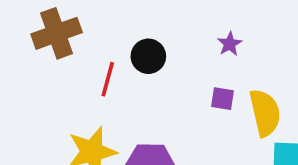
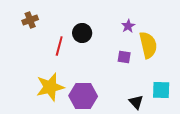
brown cross: (57, 33) -> (30, 20), size x0.6
yellow semicircle: (265, 113) -> (148, 45), moved

